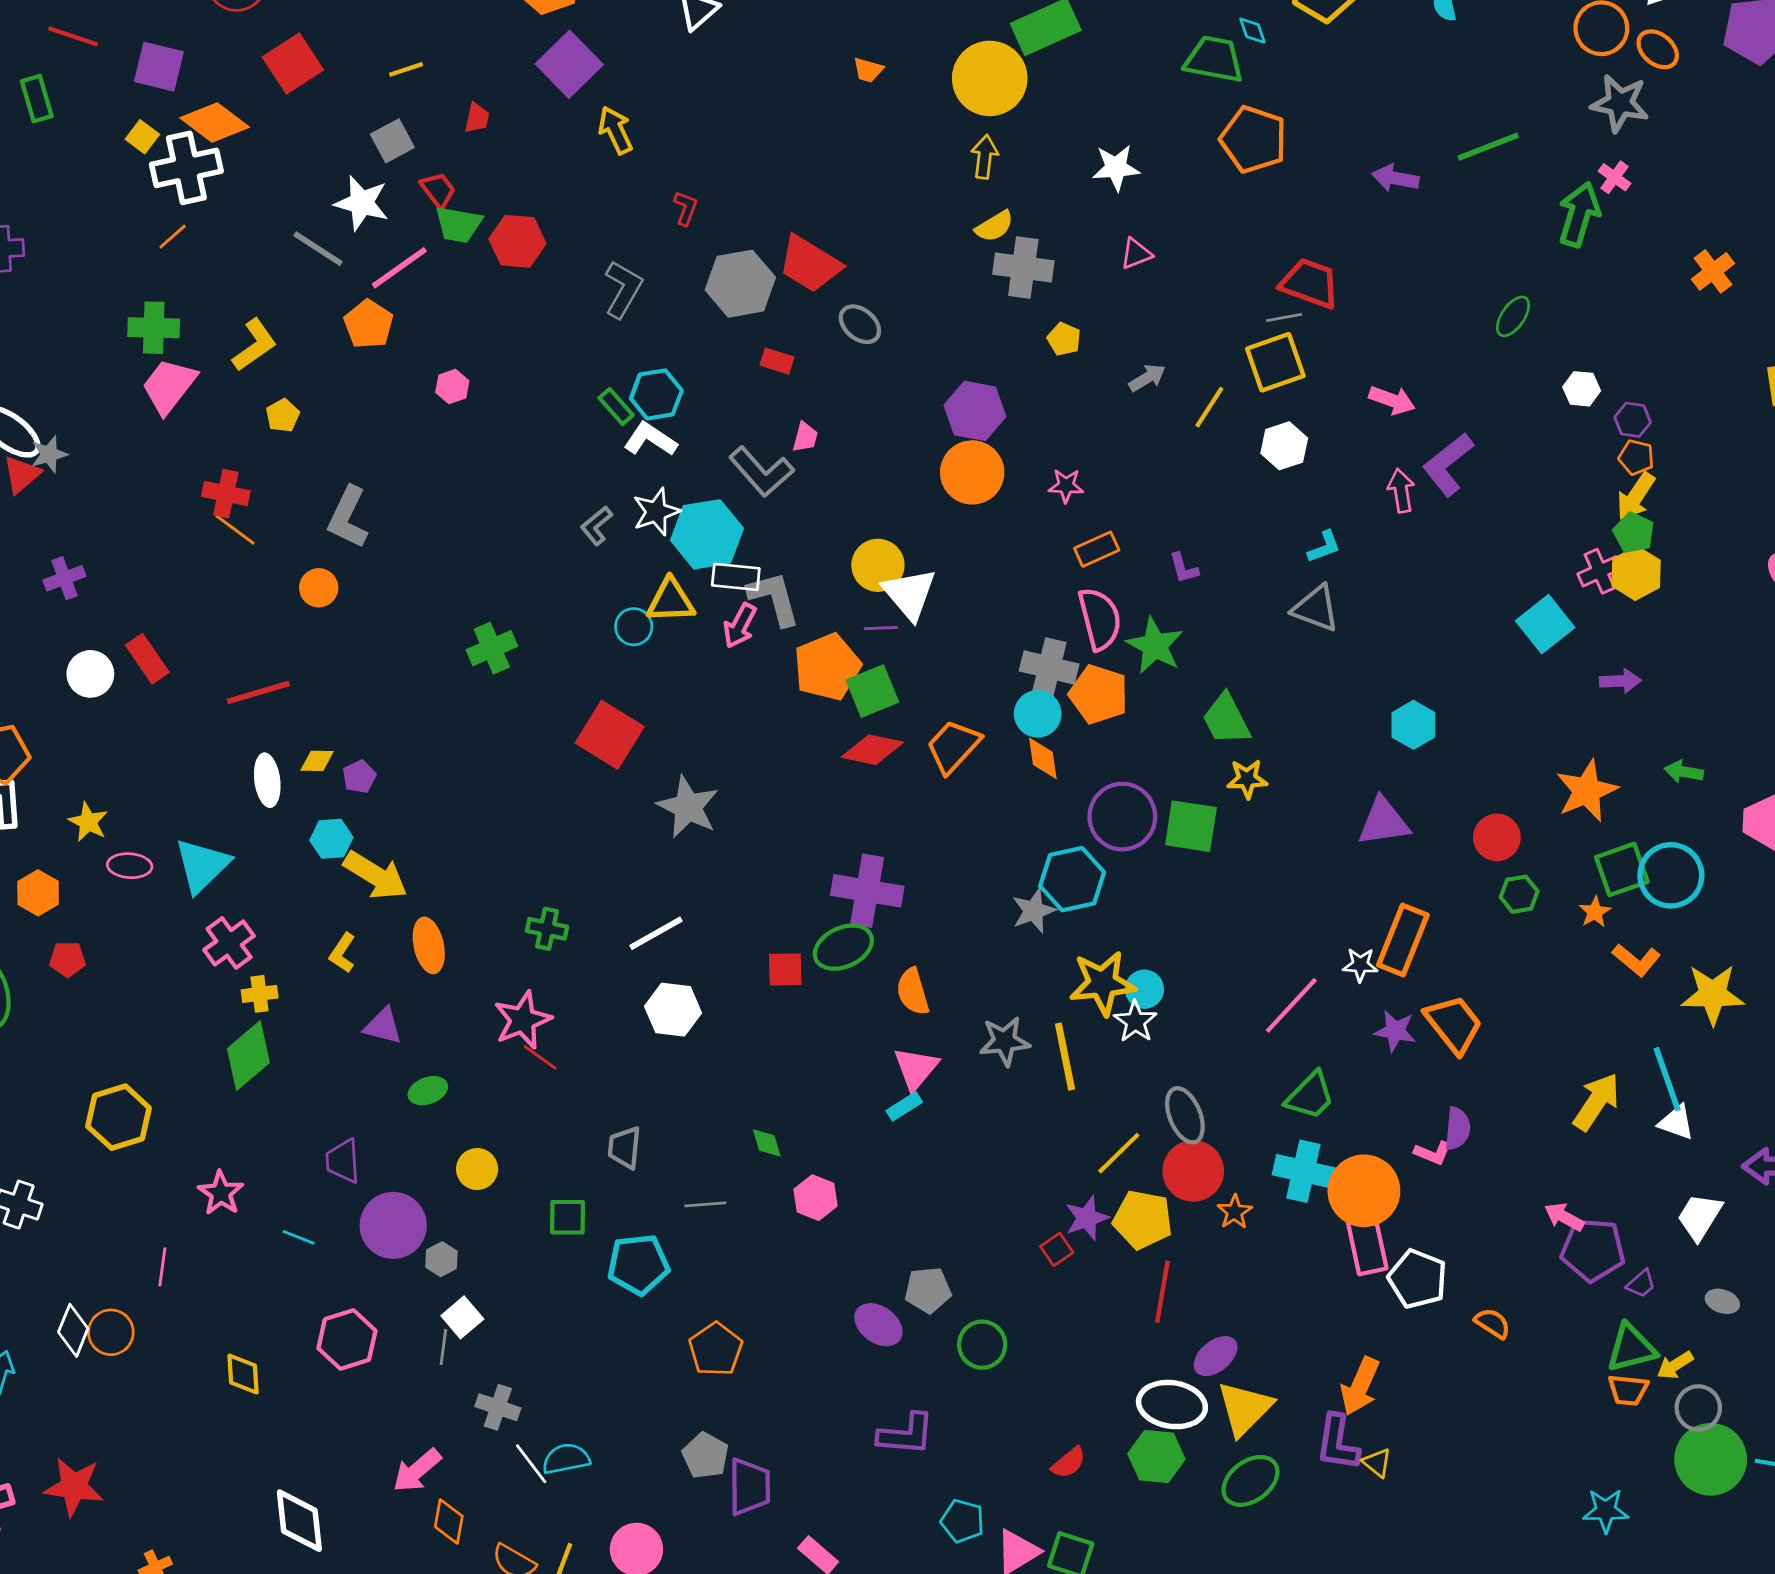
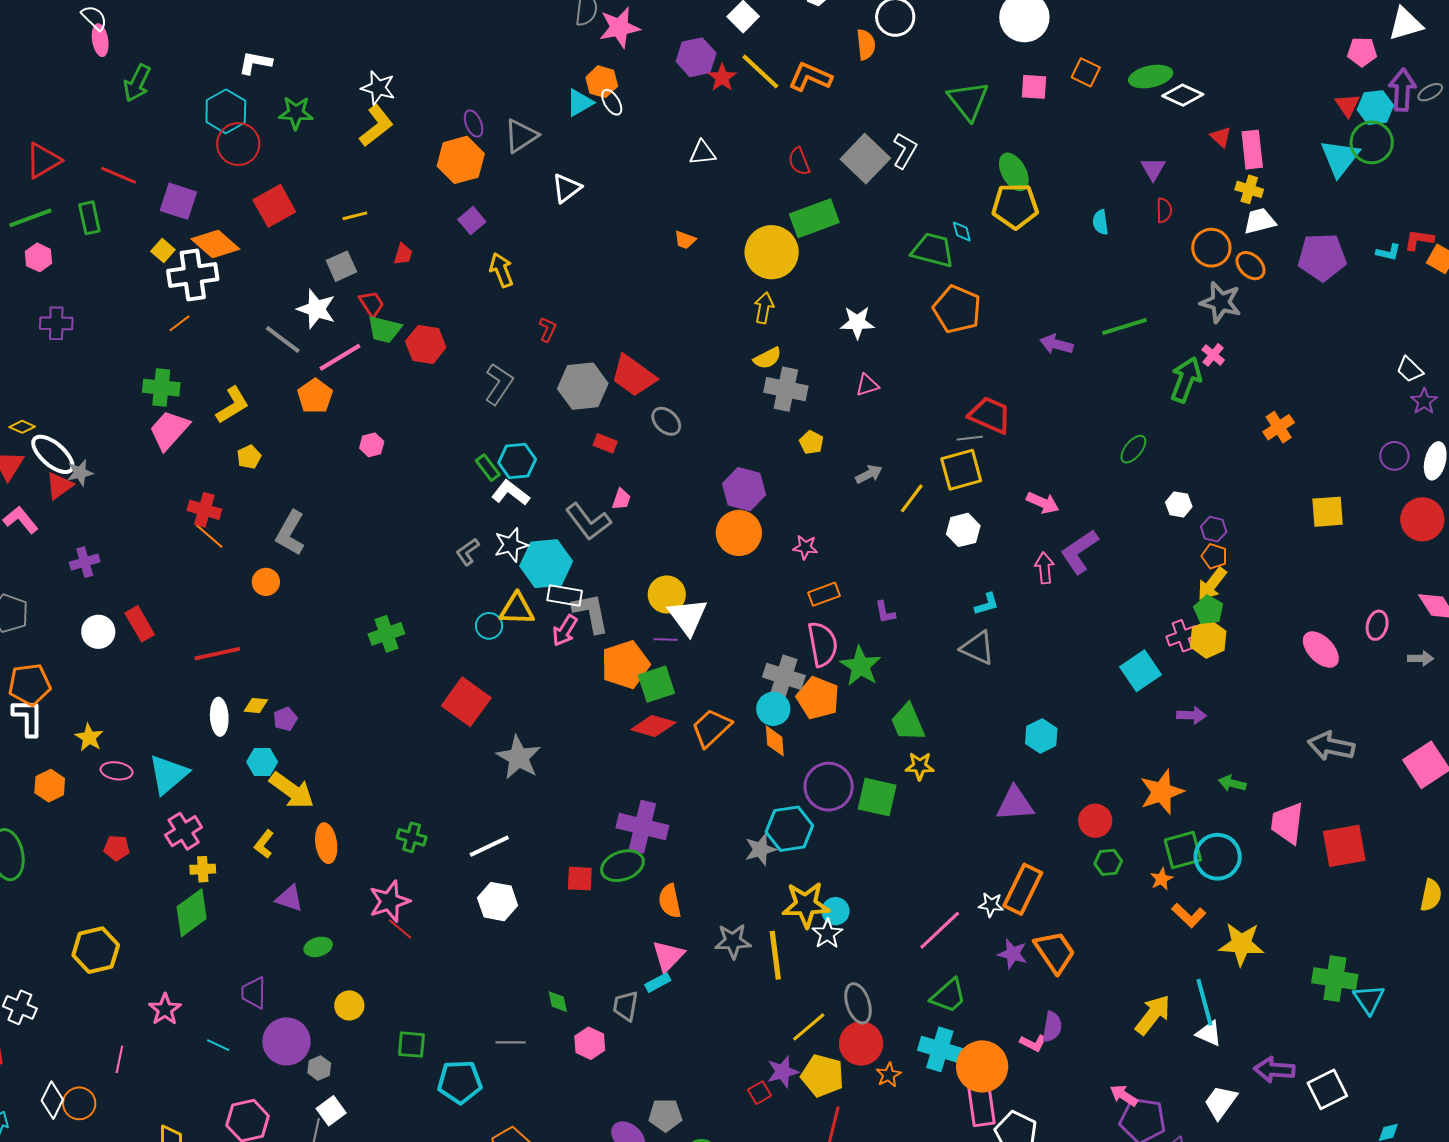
purple square: (569, 64) -> (472, 221), size x0.6
red pentagon: (68, 959) -> (117, 848), moved
gray trapezoid: (625, 1148) -> (626, 1006), moved

